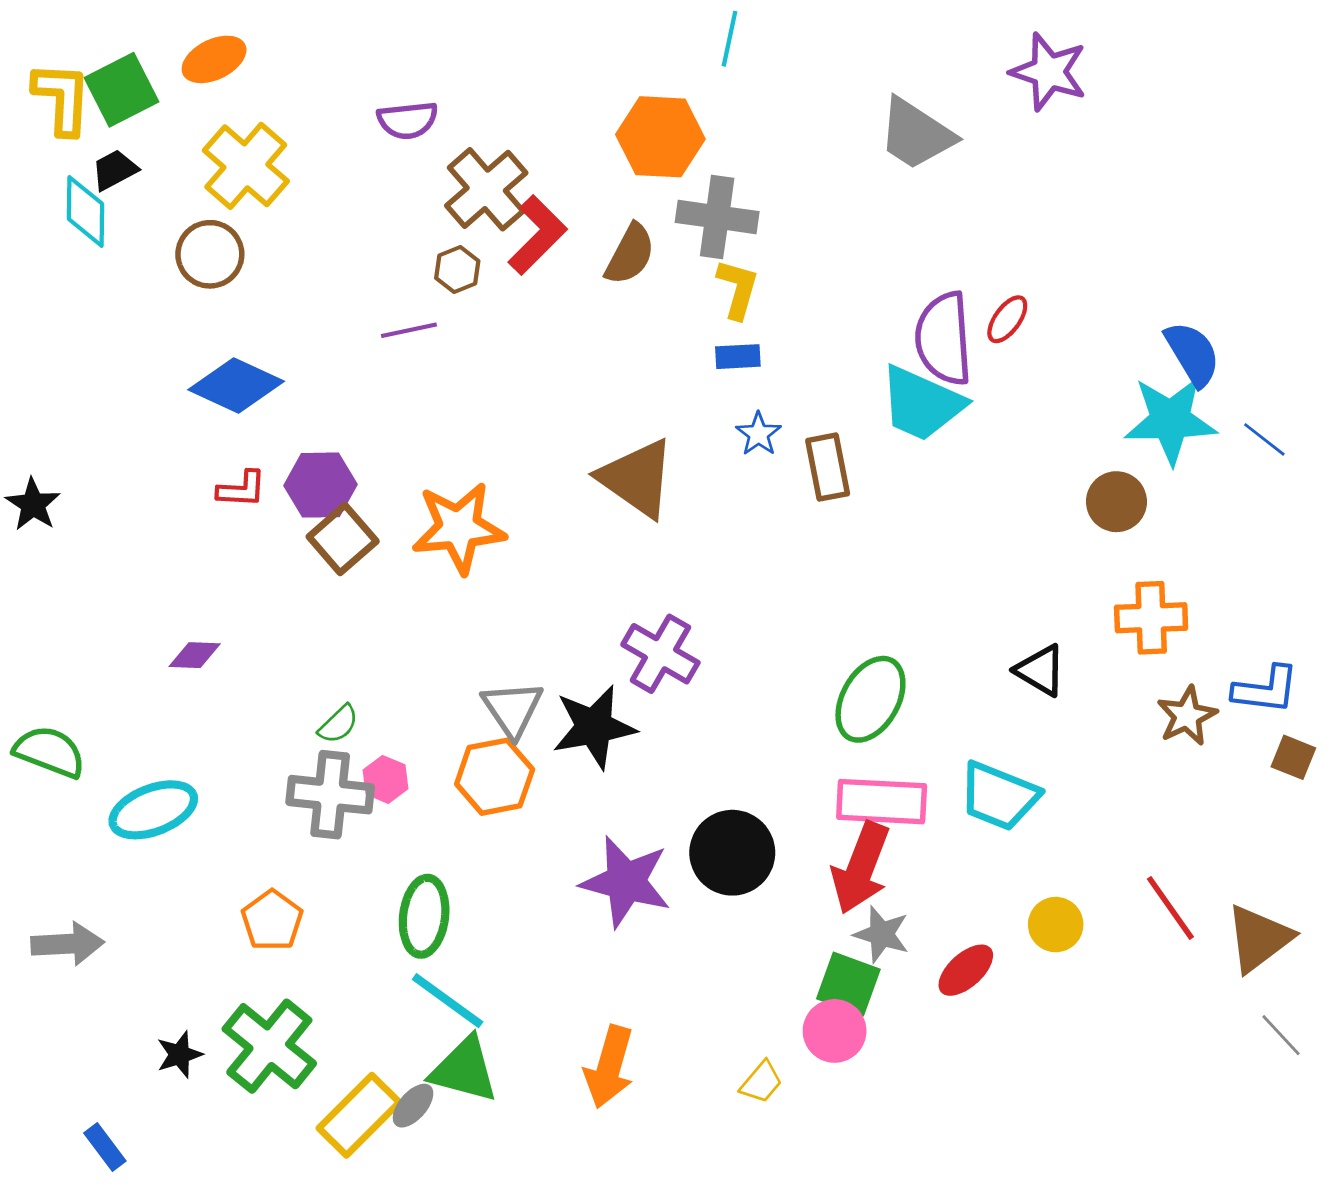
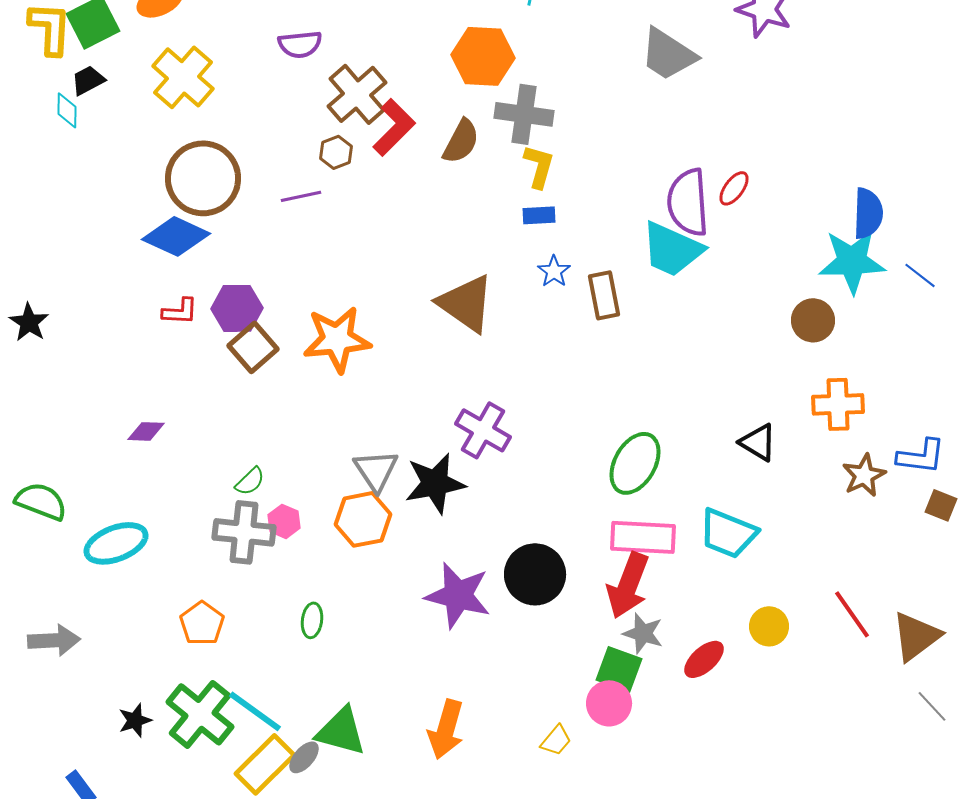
cyan diamond: (86, 211) -> (67, 110), size x0.7
brown circle: (210, 254) -> (203, 178), moved, size x1.5
blue semicircle: (1192, 354) -> (868, 213), turned 33
green ellipse: (424, 916) -> (312, 620), size x0.6
cyan line: (448, 1001) -> (255, 711), moved

